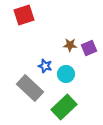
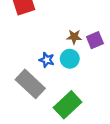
cyan circle: (66, 74) -> (70, 59), moved

